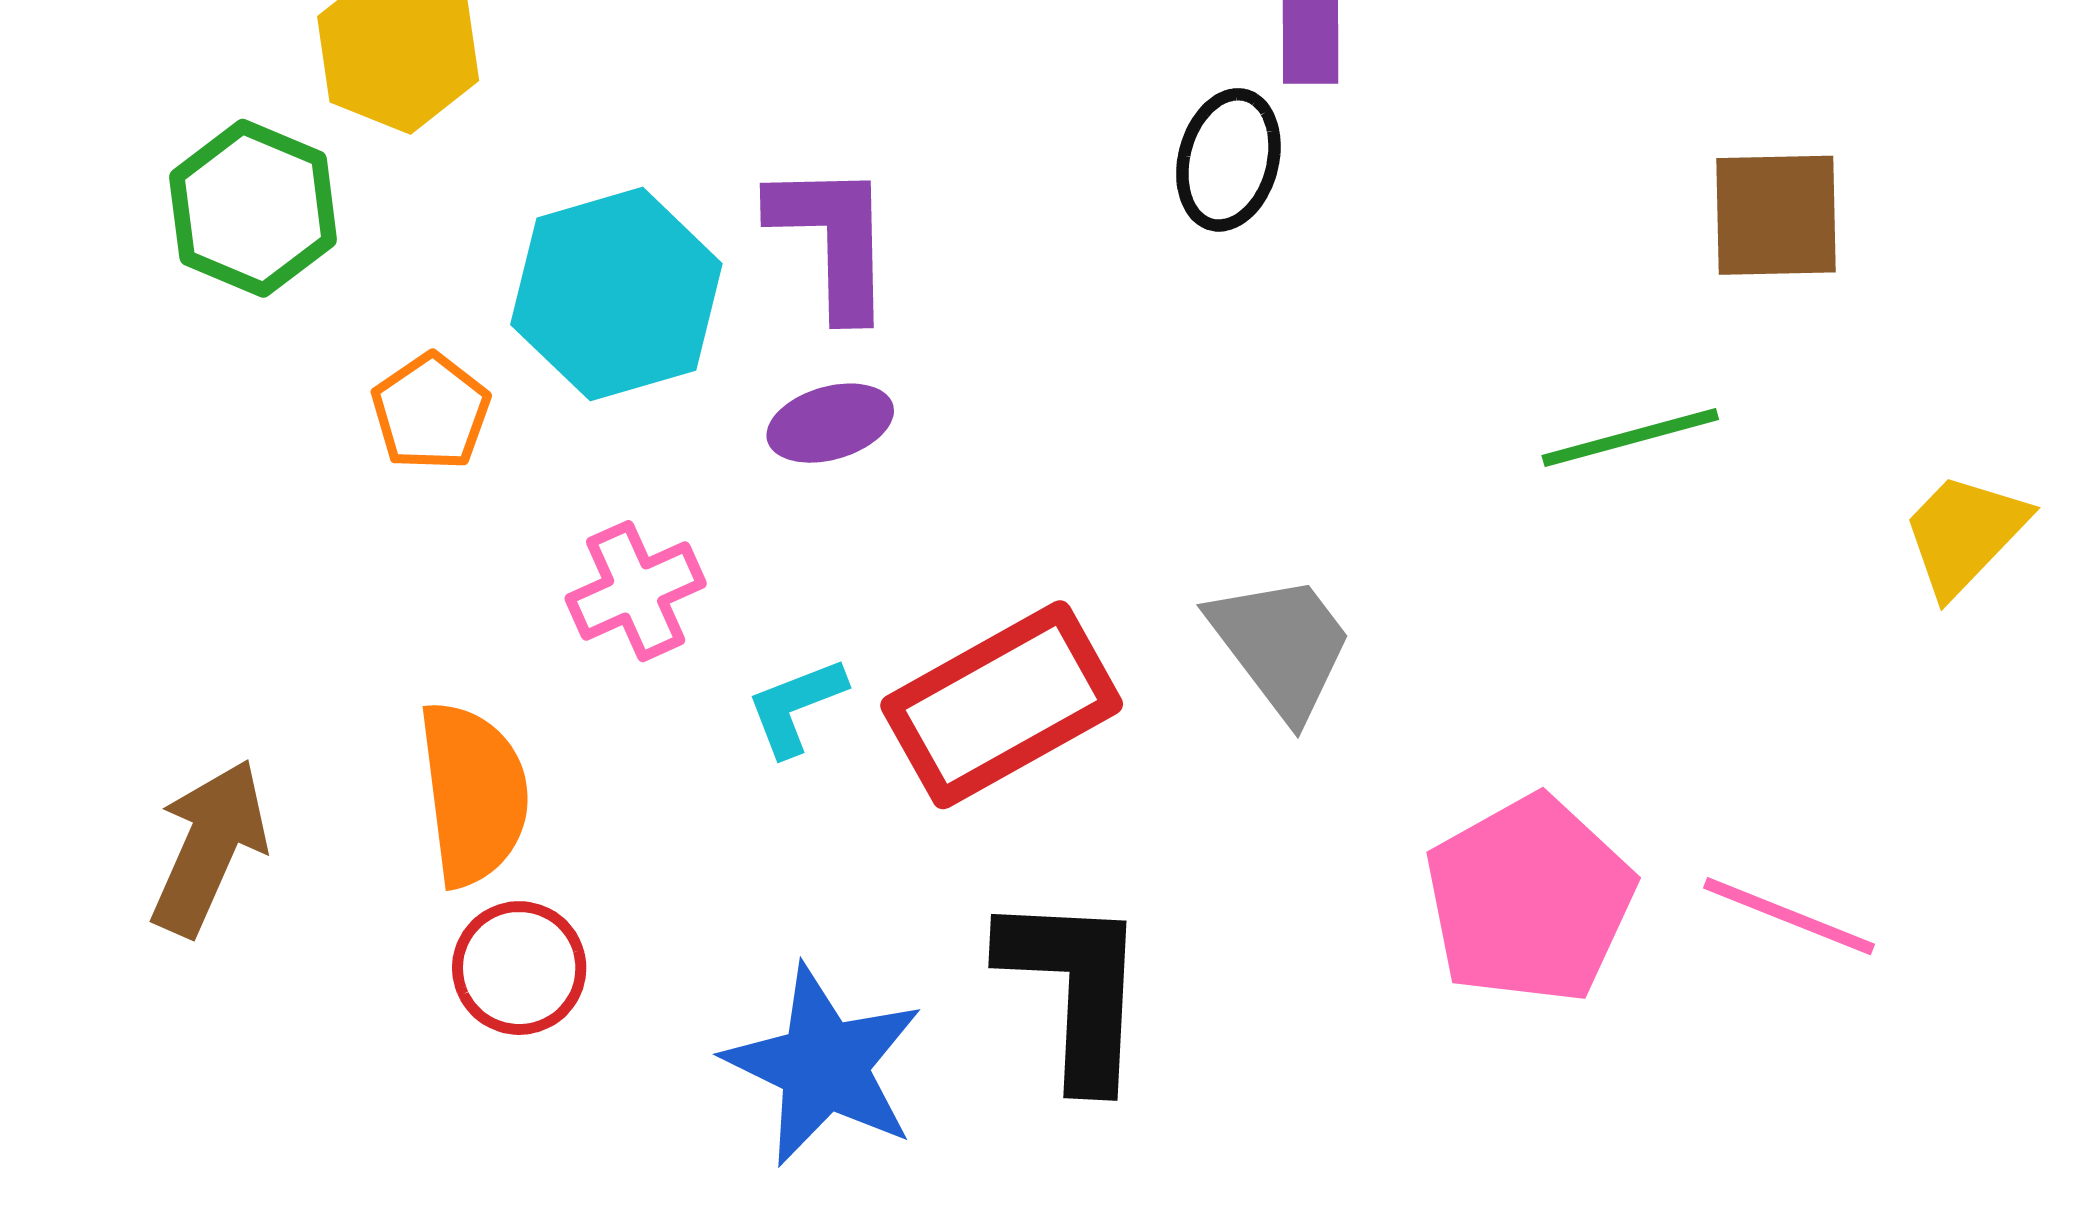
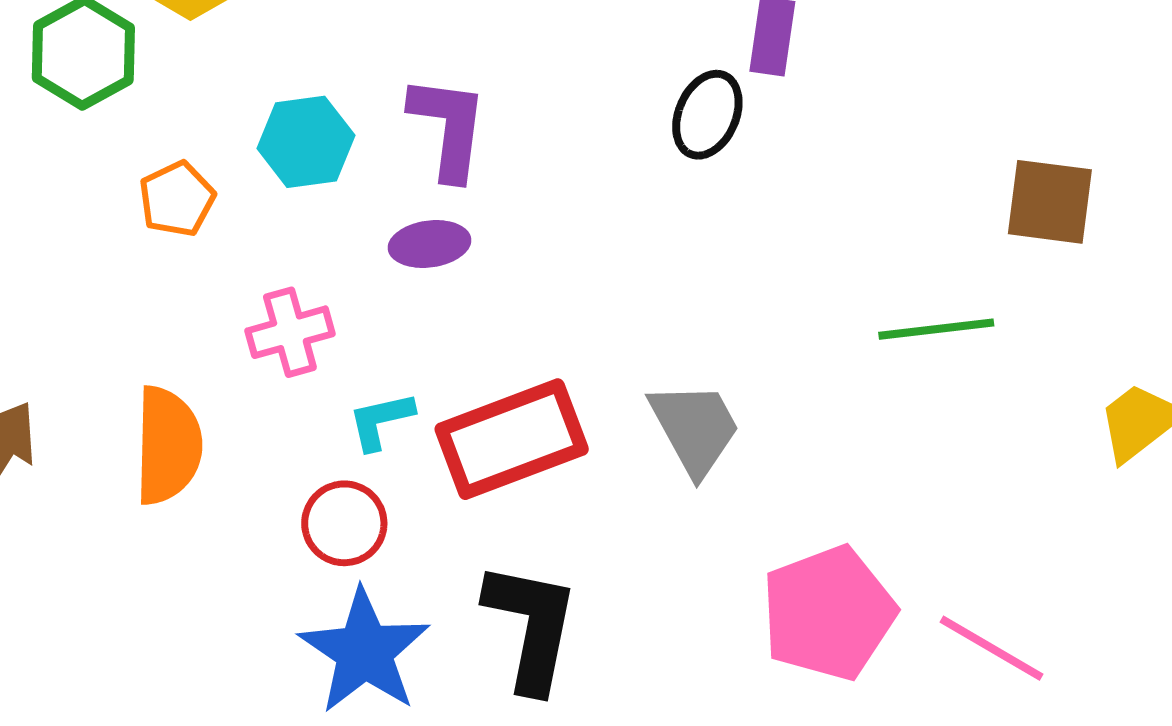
cyan hexagon: (616, 294) -> (306, 142), size x0.7
red circle: (519, 968) -> (344, 523), moved

